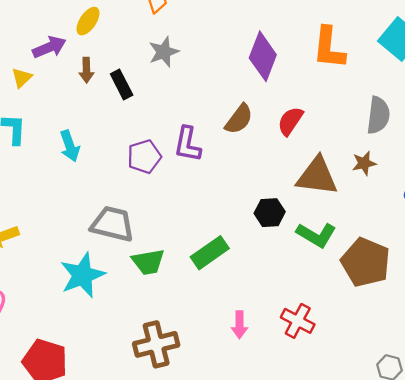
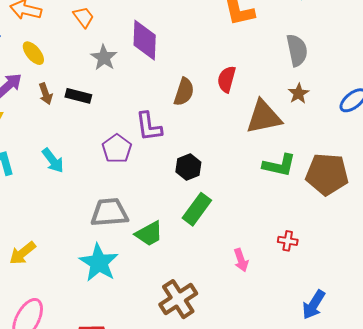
yellow ellipse: (88, 21) -> (33, 53), turned -55
purple diamond: (263, 56) -> (145, 40), moved
black rectangle: (122, 85) -> (78, 96), turned -30
black hexagon: (270, 213) -> (188, 167), moved
red cross: (298, 321) -> (288, 241), size x0.7

